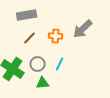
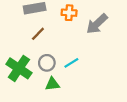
orange cross: (56, 36) -> (69, 13), moved
cyan line: (60, 64) -> (71, 63), turned 32

